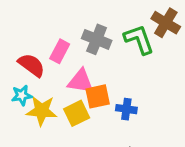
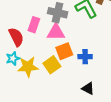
red semicircle: (31, 65) -> (16, 37), turned 36
pink triangle: (81, 81) -> (56, 32), moved

